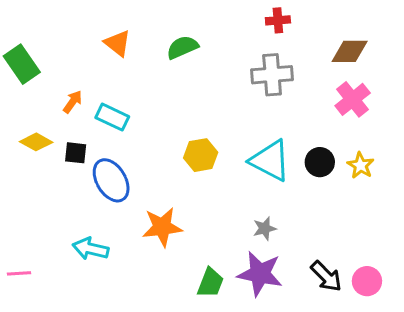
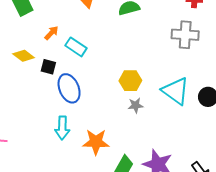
orange star: (162, 227) -> (96, 142), moved
gray star: (265, 228) -> (135, 105), moved
cyan arrow: (91, 249) -> (62, 128), moved, turned -110

